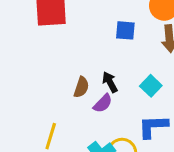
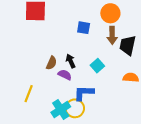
purple semicircle: (103, 103) -> (65, 75), turned -112
blue L-shape: (153, 126) -> (84, 93), moved

